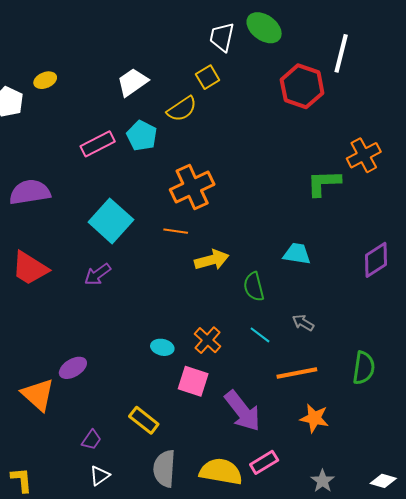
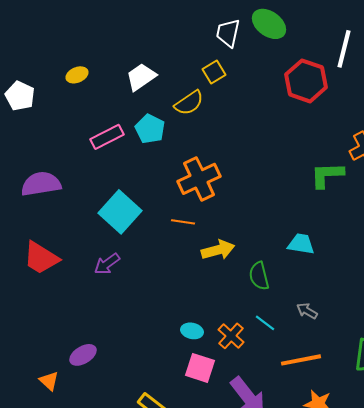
yellow ellipse: (45, 80) -> (77, 75), moved
orange cross: (208, 340) -> (231, 336), moved
cyan ellipse: (162, 347) -> (192, 331), moved
orange triangle: (38, 395) -> (49, 381), size x0.6

